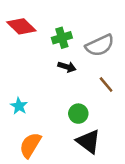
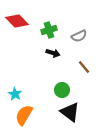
gray semicircle: (100, 45) -> (79, 36), size x0.7
cyan star: (19, 106) -> (15, 94), moved

